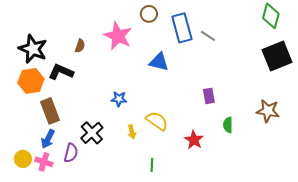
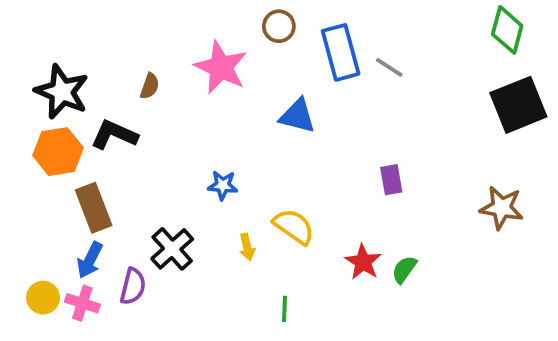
green semicircle: (228, 125) -> (404, 270), moved, turned 35

